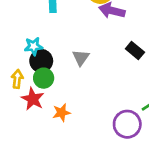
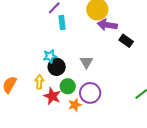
black rectangle: (135, 50) -> (126, 41), moved
green circle: (44, 78) -> (68, 86), moved
purple circle: (127, 124) -> (90, 93), moved

